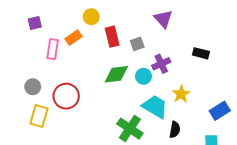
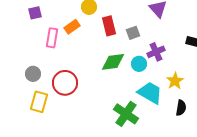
black semicircle: (175, 130) -> (181, 108), moved

